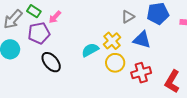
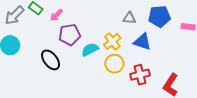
gray triangle: (128, 17) -> (129, 18), turned 32
purple pentagon: (39, 33) -> (70, 35), moved

